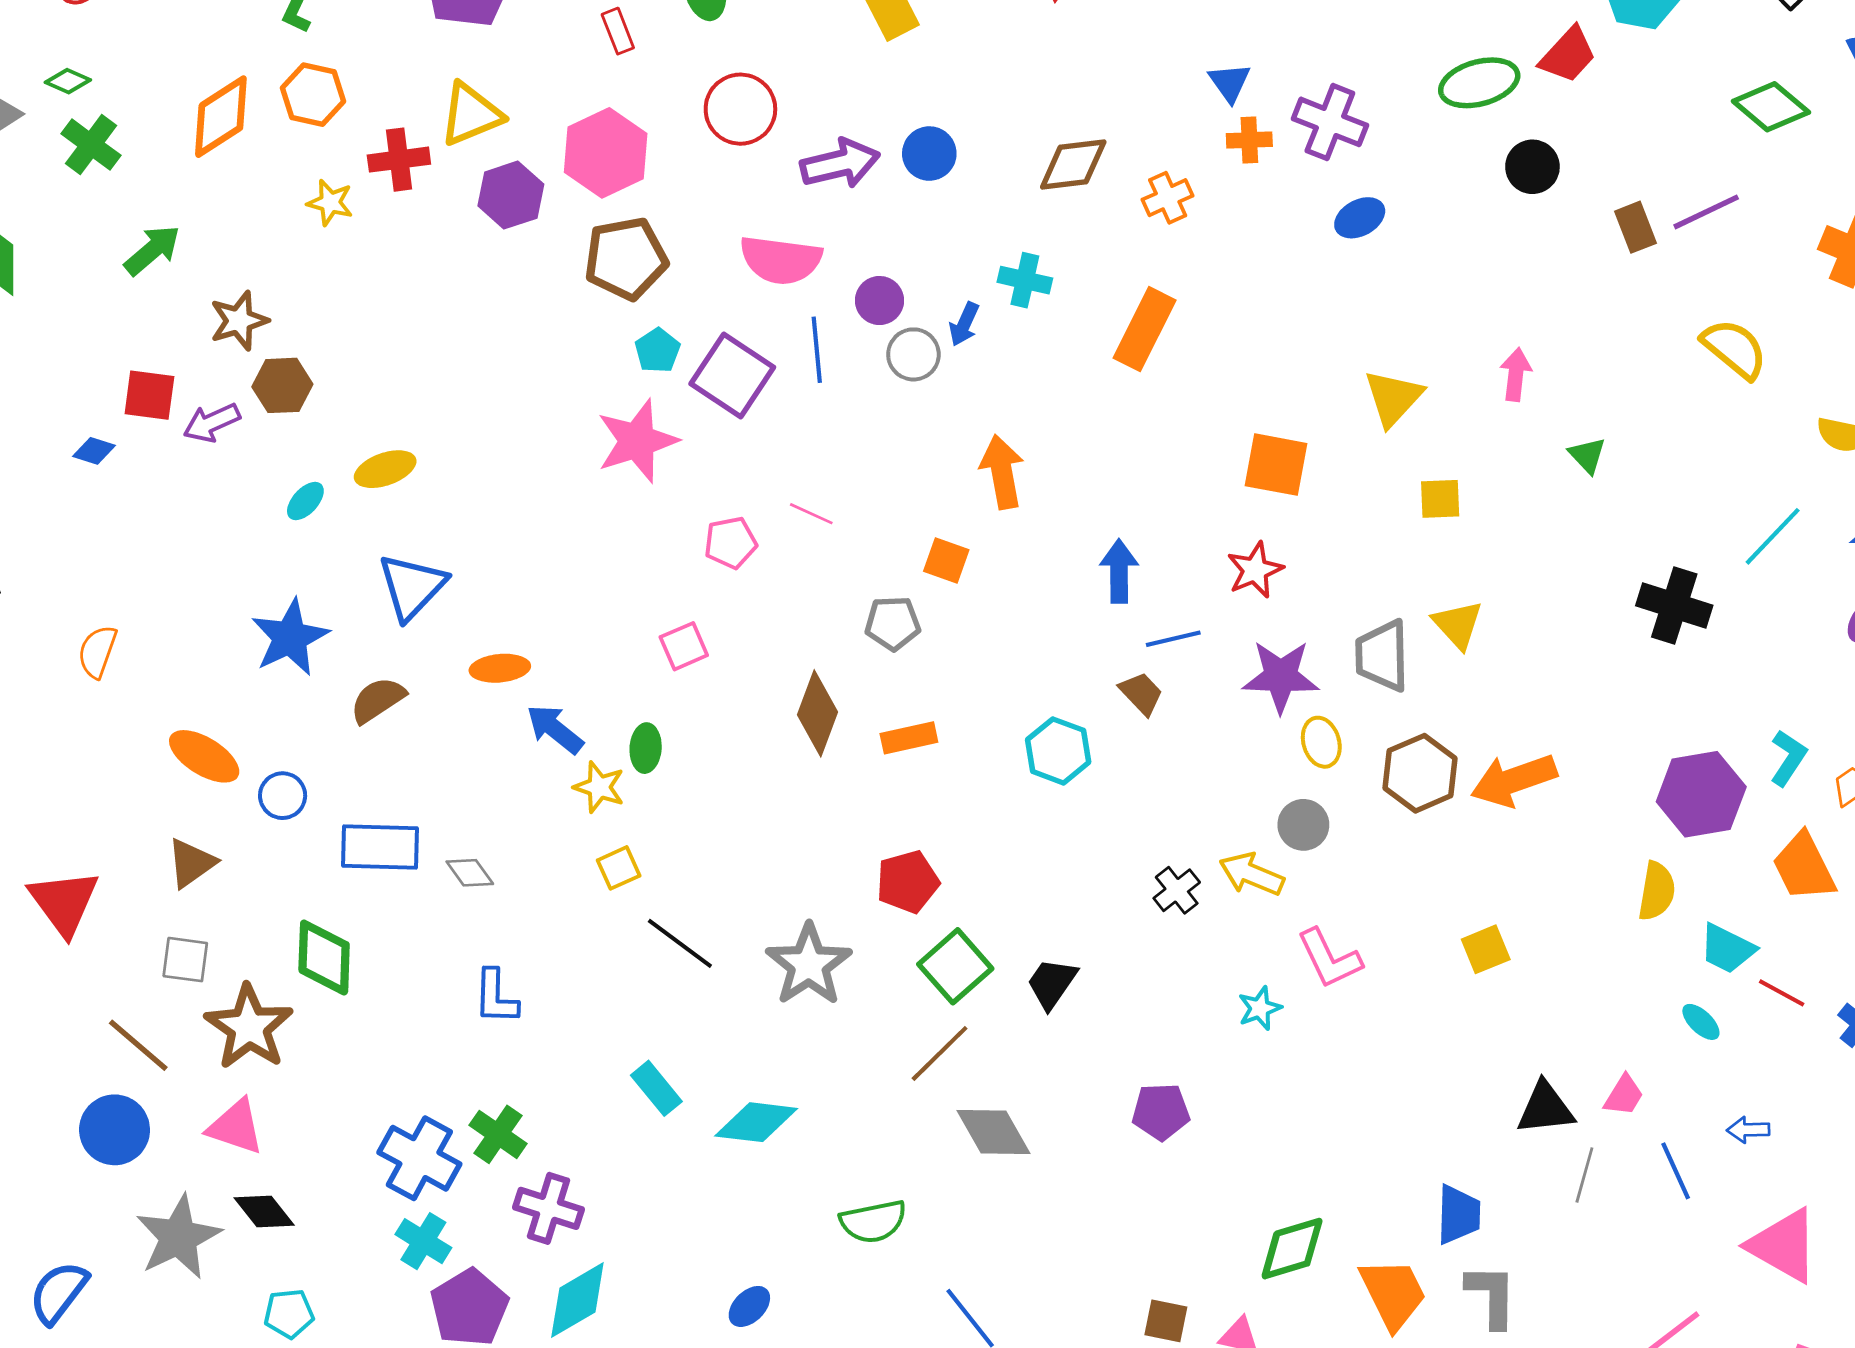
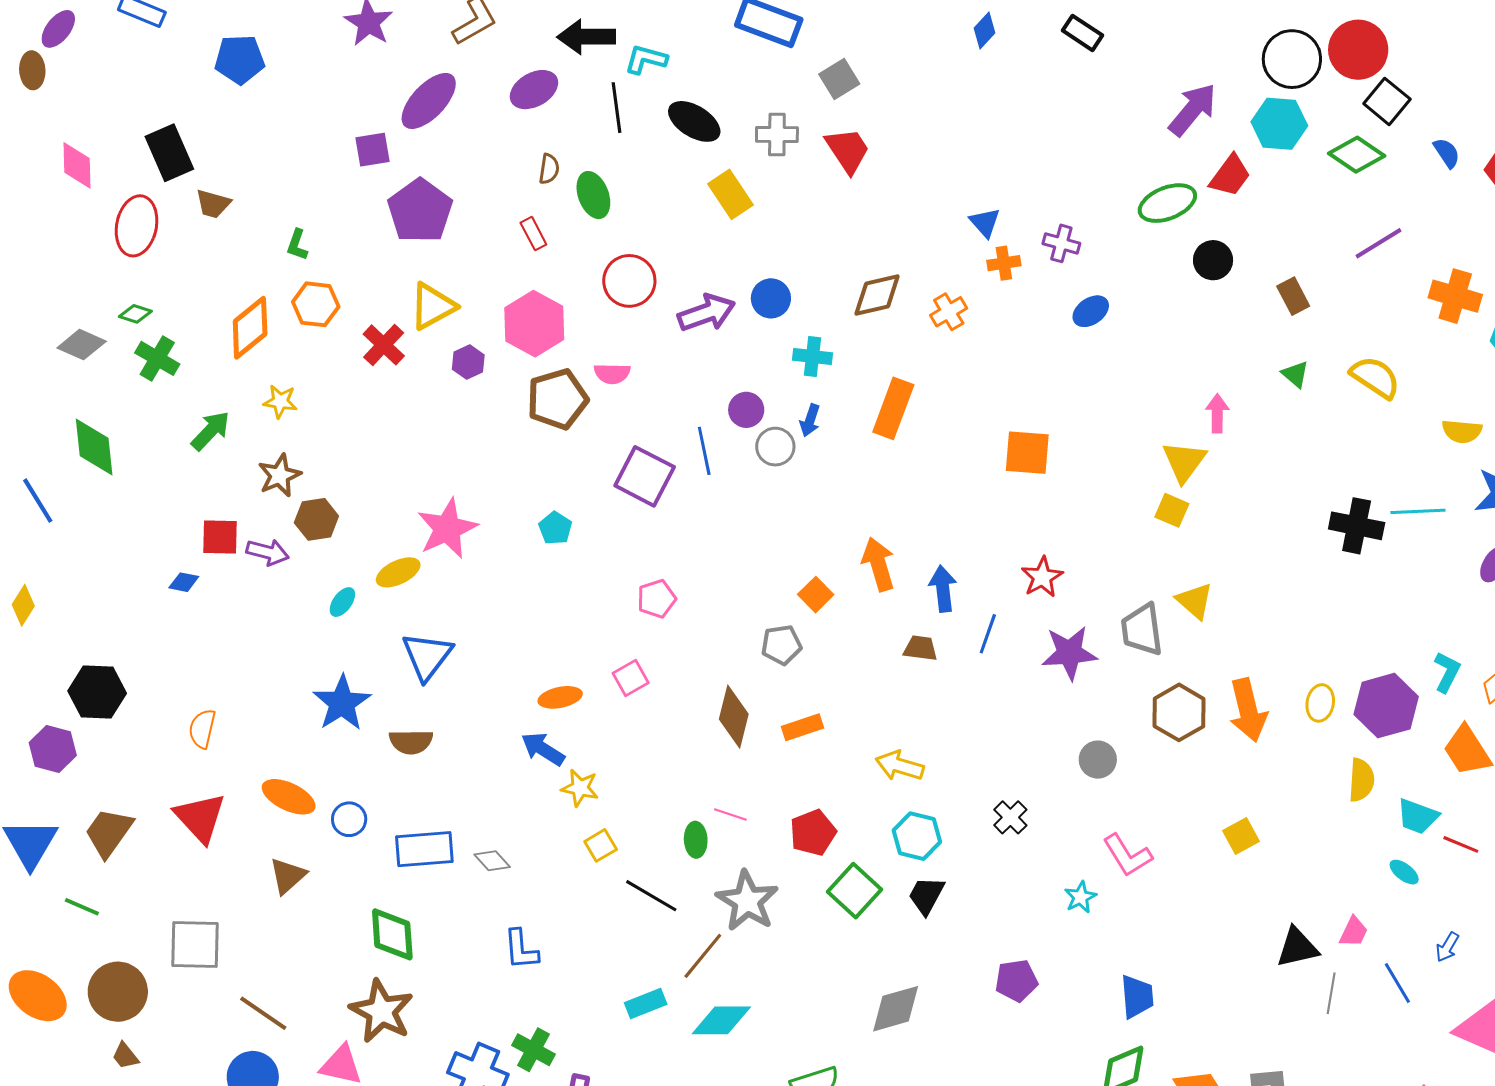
green diamond: (1771, 107) -> (1357, 155), moved
purple cross: (1330, 122) -> (1061, 243), size x0.7
red cross: (399, 160) -> (384, 345), turned -33
purple hexagon: (511, 195) -> (468, 362), size x0.7
yellow star: (330, 203) -> (280, 401), moved
purple line: (1706, 212) -> (1378, 243), moved
pink semicircle: (781, 260) -> (612, 374), moved, size x0.6
cyan cross: (1025, 280) -> (813, 356), moved
orange rectangle: (1145, 329) -> (893, 408), moved
cyan pentagon: (657, 350) -> (555, 528), moved
yellow triangle: (1393, 398) -> (1184, 462), moved
purple arrow: (212, 423) -> (268, 552), turned -135
pink star: (637, 441) -> (447, 529), moved
green triangle: (1587, 455) -> (1295, 374), moved
orange square: (1276, 465) -> (1027, 453), moved
orange arrow: (1002, 472) -> (878, 564), moved
yellow square: (1440, 499) -> (1172, 510), turned 32
pink line: (811, 514) -> (730, 815), moved
cyan line: (1773, 536) -> (1418, 511), turned 50
orange square: (946, 560) -> (816, 595), turned 32
black cross: (1674, 605) -> (1357, 526), moved
blue line: (1173, 639) -> (988, 634), turned -51
orange ellipse: (500, 668) -> (560, 697), moved
brown trapezoid: (1141, 693) -> (920, 648), moved, turned -33
brown semicircle: (378, 700) -> (411, 742), turned -141
yellow ellipse: (1321, 742) -> (1320, 703), moved, turned 33
green ellipse: (646, 748) -> (696, 840), moved
cyan hexagon: (1058, 751) -> (917, 836), moved
orange arrow: (1514, 780) -> (1248, 710), turned -78
yellow arrow: (1252, 874) -> (900, 766), moved
red triangle: (64, 902) -> (200, 818), moved
gray square: (185, 960) -> (195, 945), moved, size x1.5
brown star: (249, 1027) -> (381, 1011), moved
brown line: (940, 1053) -> (703, 956), moved
cyan rectangle: (656, 1088) -> (646, 1004), turned -66
blue arrow: (1748, 1130) -> (1447, 947), turned -52
gray diamond: (994, 1132) -> (896, 1009), turned -70
blue trapezoid: (1459, 1215) -> (1137, 997), moved

